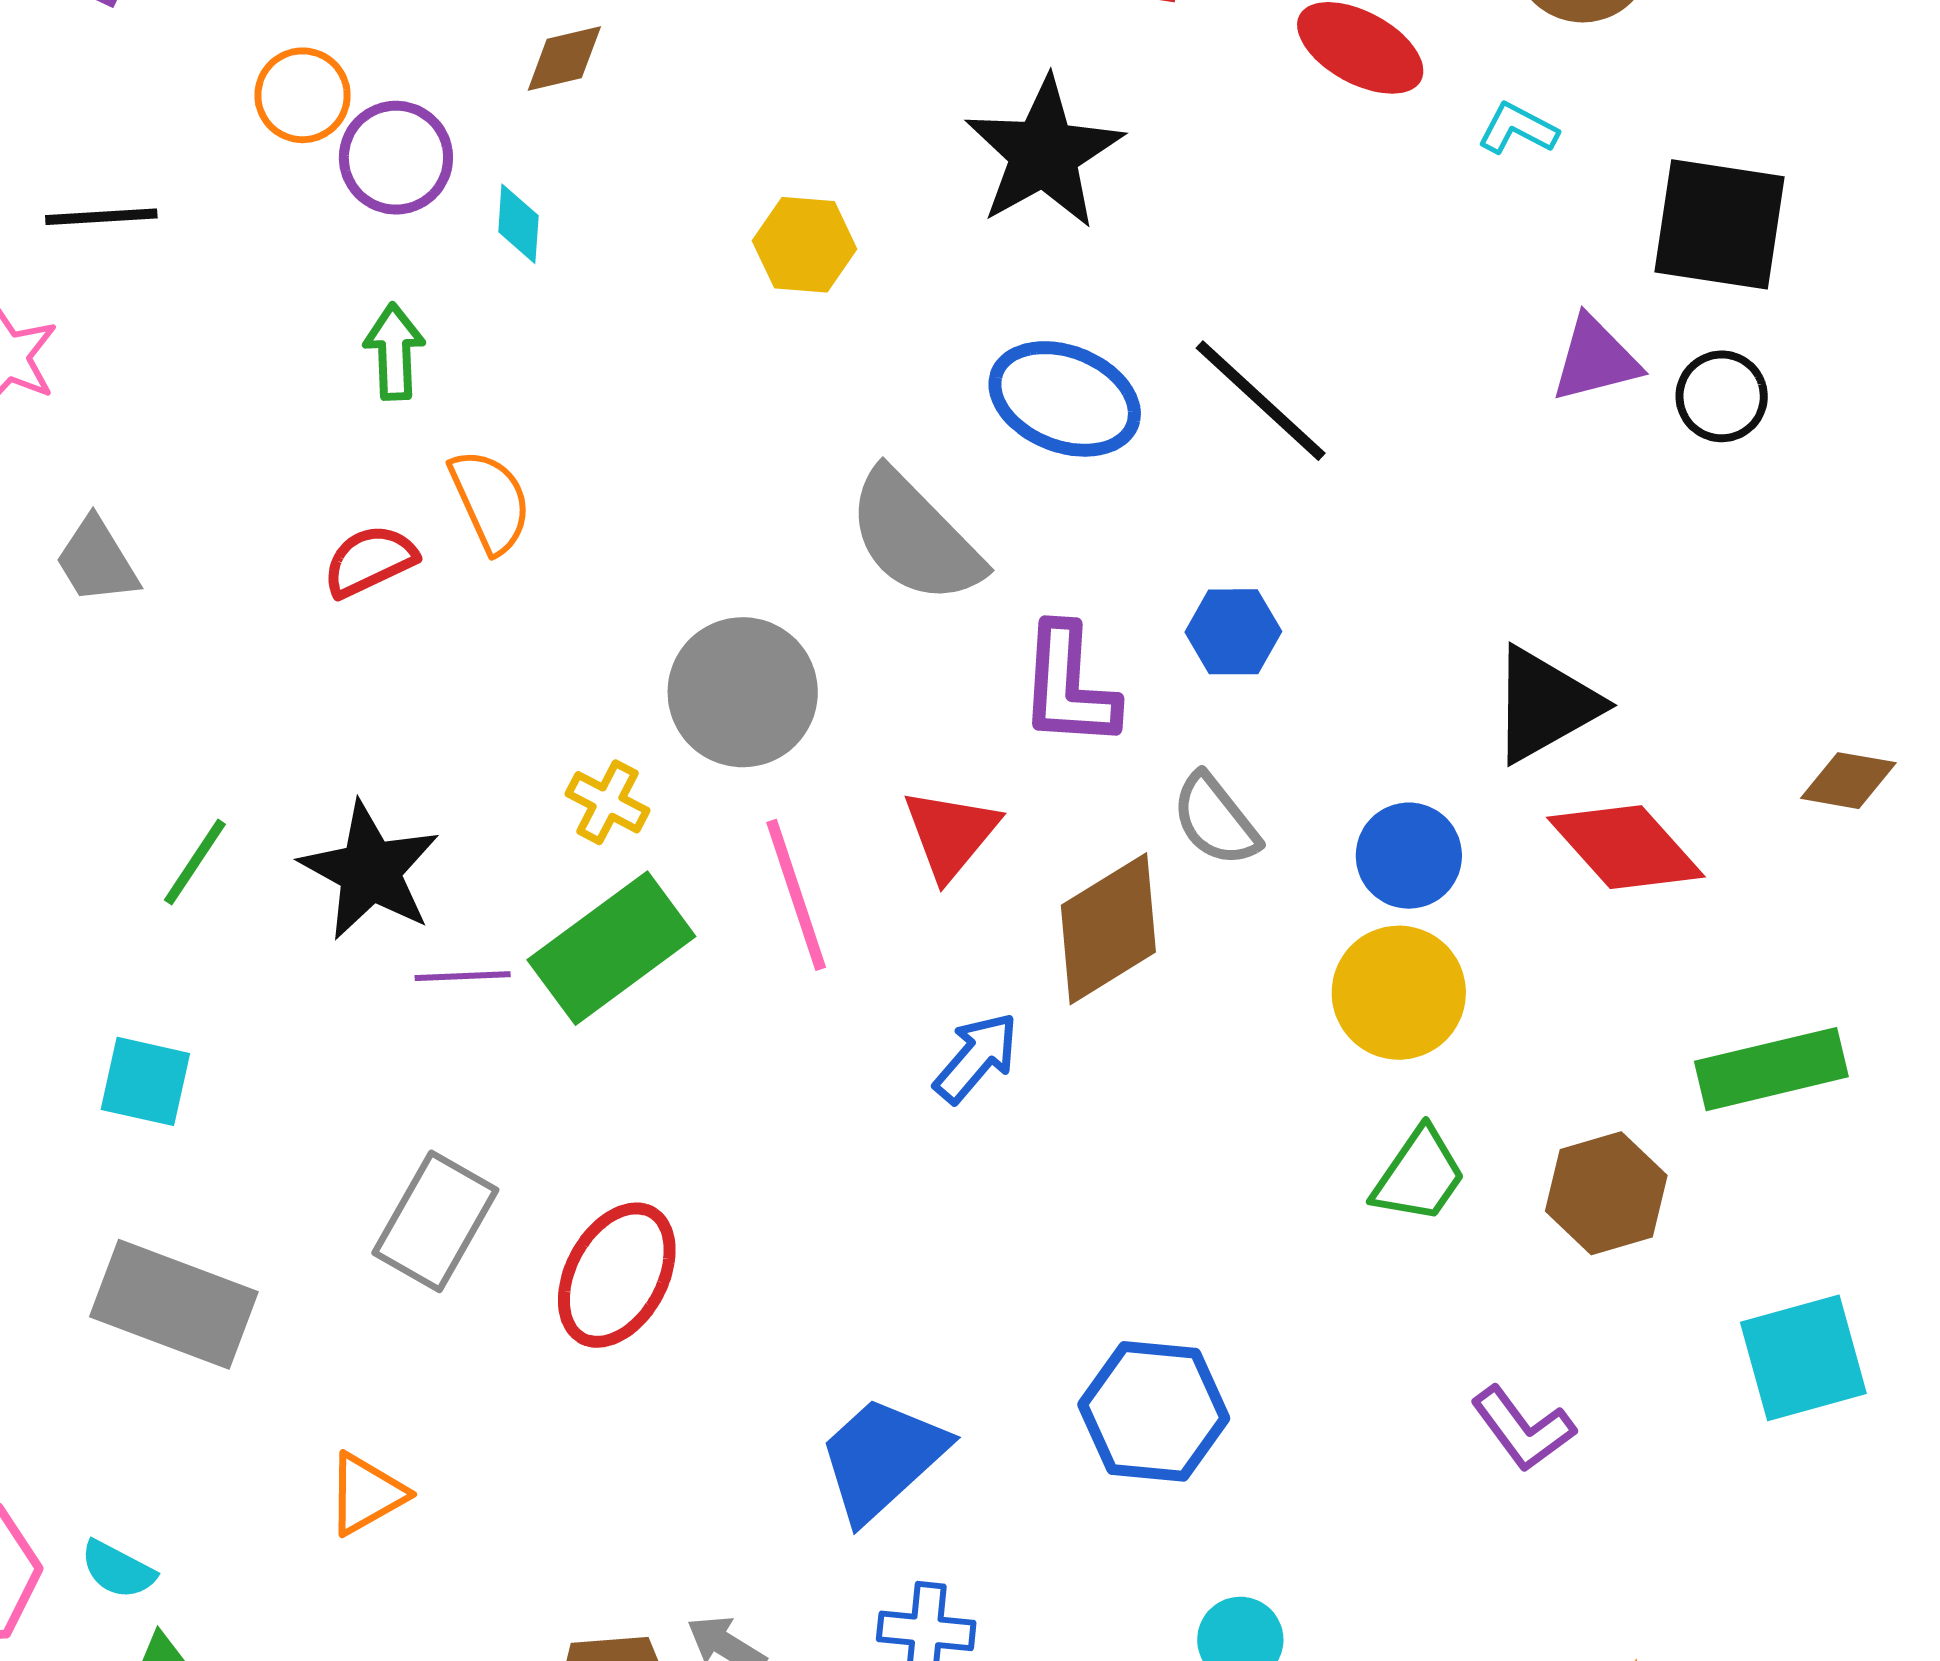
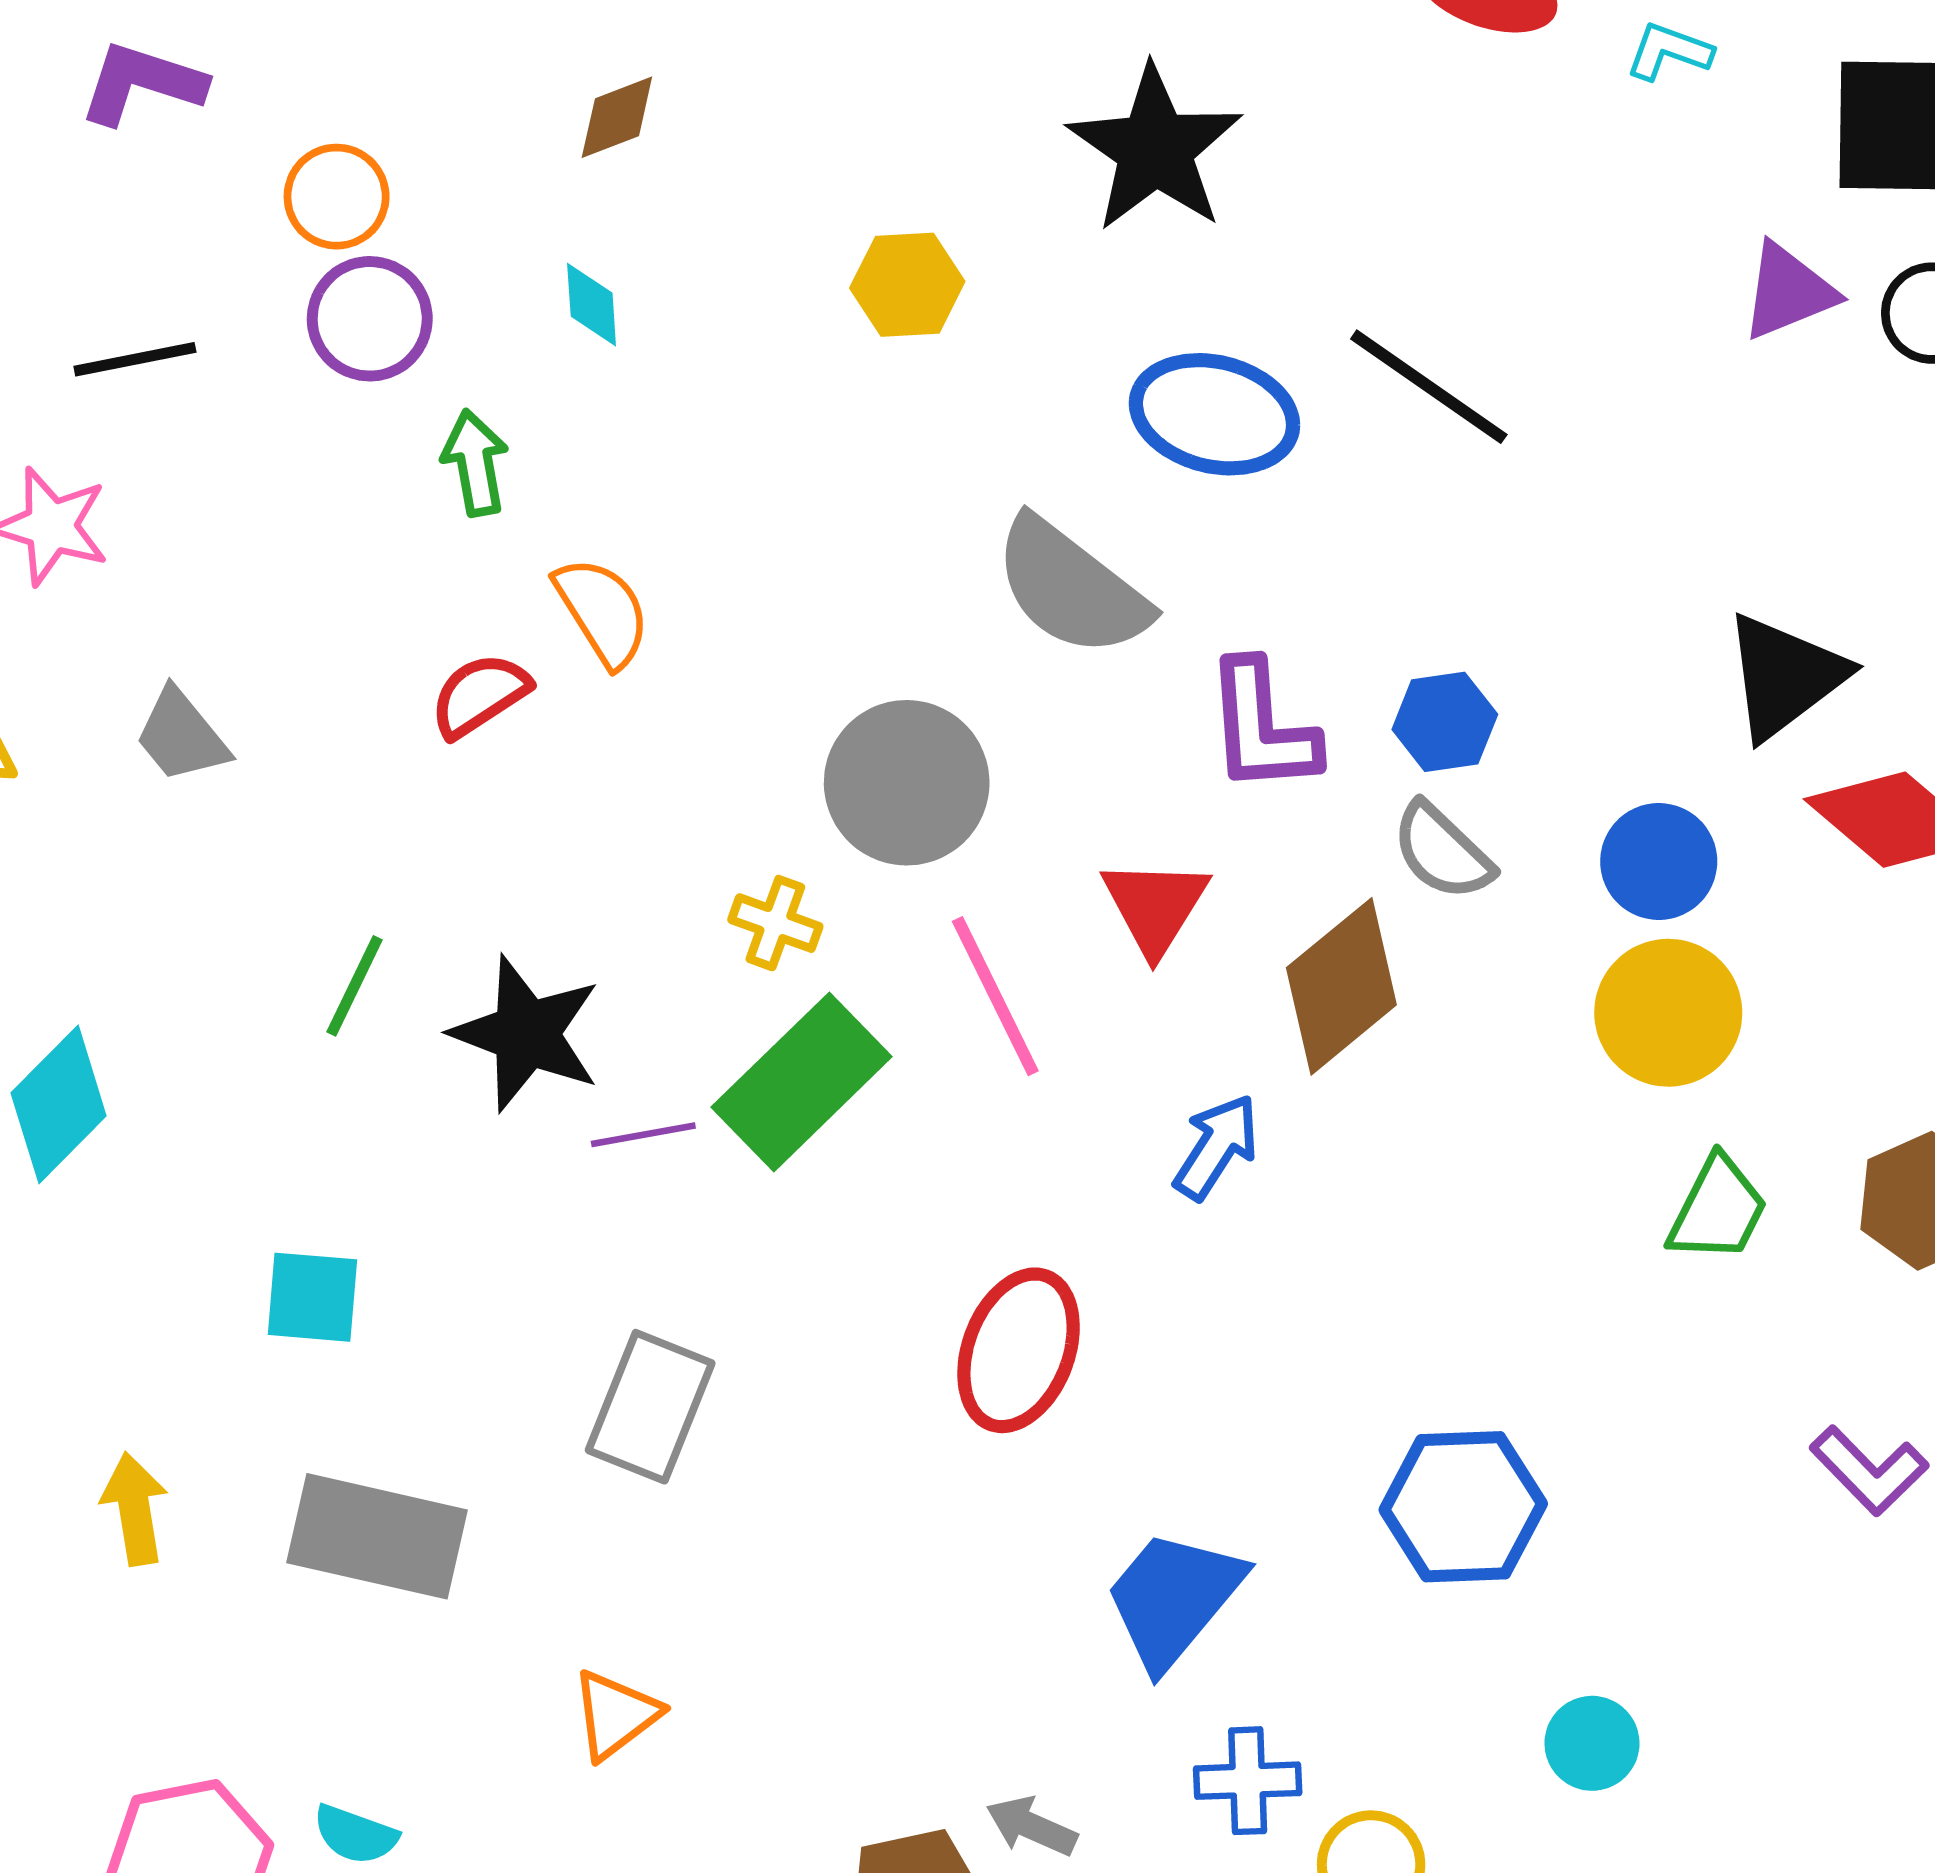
purple circle: (396, 158) -> (370, 319), moved
blue hexagon: (1233, 632) -> (1445, 722), moved
green line: (195, 862) -> (354, 986), moved
red ellipse: (617, 1275) -> (1019, 1350), moved

